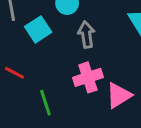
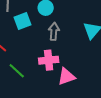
green line: (45, 103) -> (17, 71), turned -42

